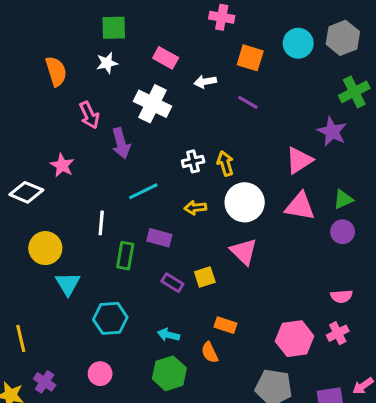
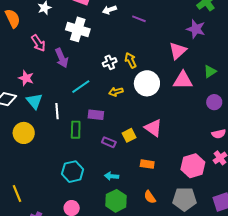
purple circle: (343, 232) -> (214, 102), moved
pink triangle: (244, 252) -> (153, 128), moved
cyan triangle: (68, 284) -> (34, 101), moved
orange semicircle: (210, 352) -> (150, 197), moved

